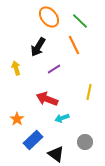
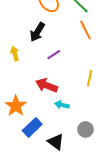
orange line: (74, 45) -> (86, 30), moved
cyan arrow: (62, 118) -> (62, 105), turned 32
orange star: (17, 119) -> (16, 106), size x1.5

